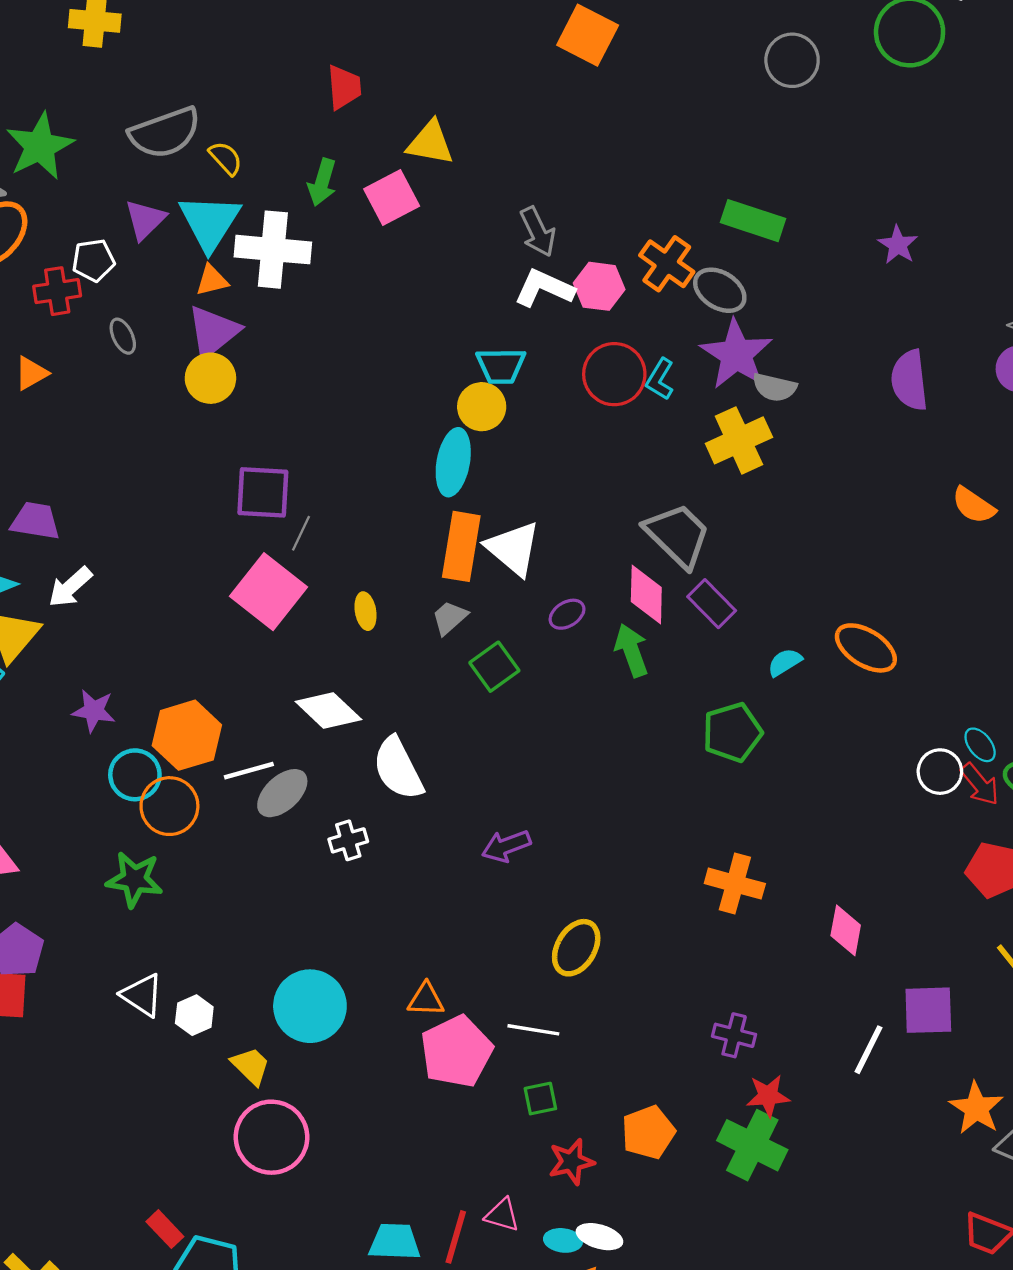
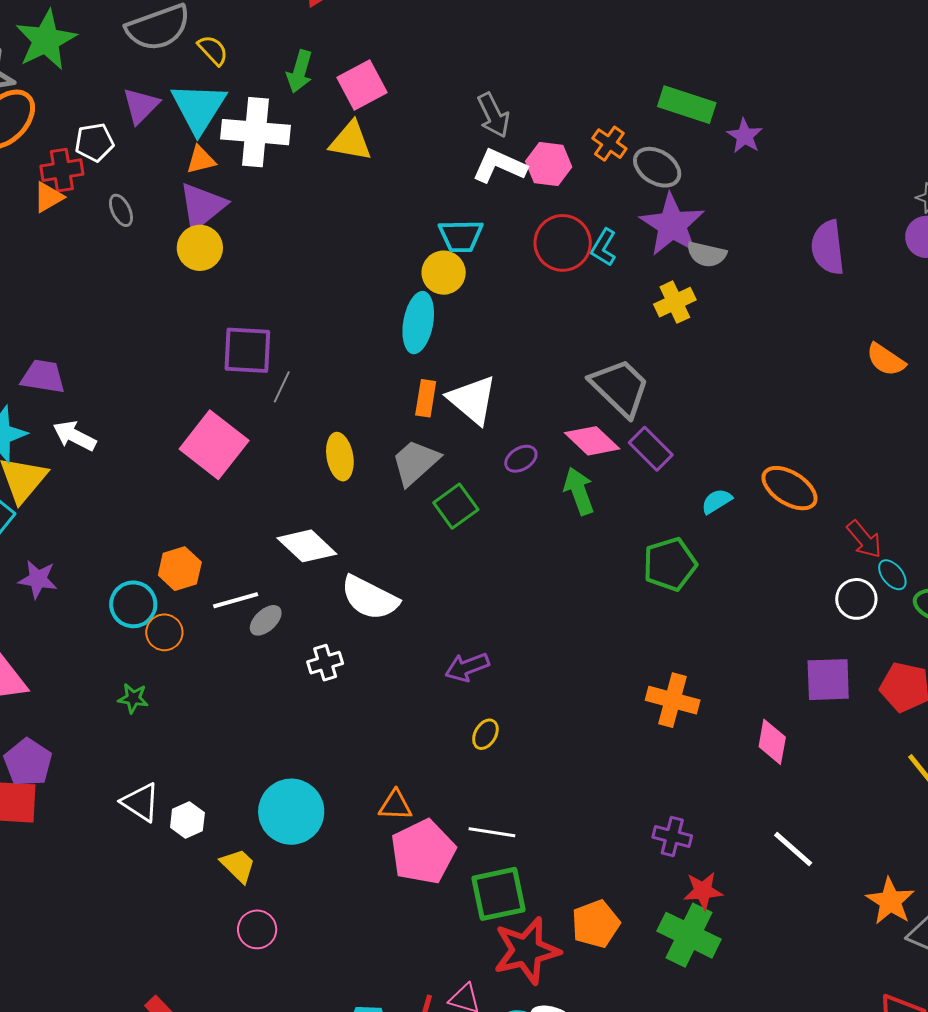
yellow triangle: (430, 143) -> (351, 141), moved
purple star: (898, 245) -> (745, 136), moved
orange cross: (667, 264) -> (609, 144), size x0.7
orange triangle: (31, 373) -> (48, 197), moved
yellow cross: (739, 440) -> (675, 302), size x0.7
orange rectangle: (461, 546) -> (426, 398), size x0.6
white arrow: (70, 587) -> (75, 436), turned 69
pink square: (269, 592) -> (214, 445), moved
pink diamond: (646, 594) -> (592, 441), turned -48
yellow ellipse: (366, 611) -> (340, 457), size x1.4
gray trapezoid: (450, 618) -> (415, 462), size x1.5
purple star: (94, 711) -> (38, 579), moved
orange hexagon: (187, 735) -> (180, 569), size x0.7
white semicircle: (398, 768) -> (370, 598), turned -36
red arrow: (980, 784) -> (864, 539), moved
gray ellipse: (282, 793) -> (266, 620), size x0.7
orange circle: (169, 806) -> (164, 632), size x0.7
green star: (134, 879) -> (133, 698), size x0.6
yellow ellipse: (576, 948) -> (485, 734), moved, size x0.6
purple square: (928, 1010) -> (828, 680), moved
white line: (869, 1050) -> (793, 849), turned -75
green square: (540, 1099) -> (499, 894), size x1.8
pink circle: (272, 1137) -> (257, 929), size x0.6
red star: (571, 1162) -> (527, 951), size x1.6

